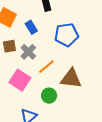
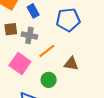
gray cross: (28, 52) -> (29, 35), turned -35
brown triangle: (71, 79) -> (71, 64), size x0.7

